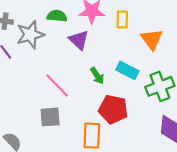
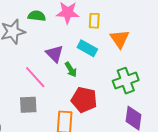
purple triangle: (79, 40) -> (55, 54), moved
cyan rectangle: (127, 70) -> (87, 48), moved

